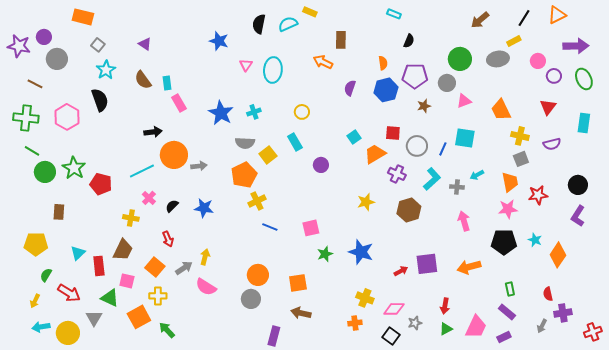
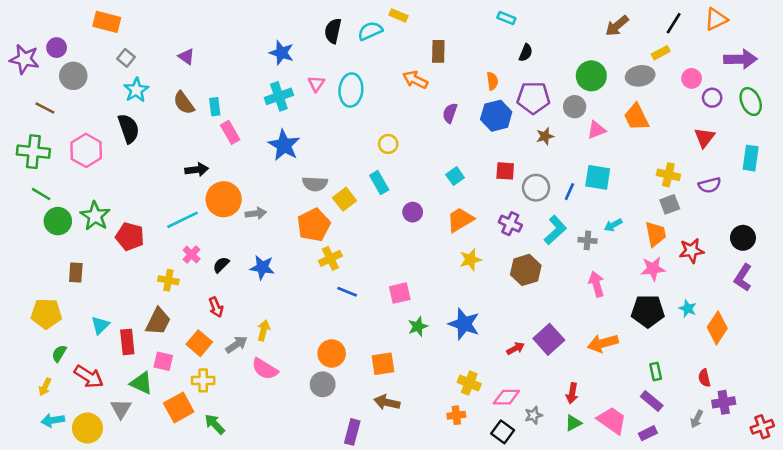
orange trapezoid: (501, 110) -> (636, 117), moved
cyan cross: (254, 112) -> (279, 96), moved, size x1.5
orange trapezoid: (375, 154) -> (460, 220), moved
purple square: (427, 264) -> (549, 339), turned -35
pink trapezoid: (476, 327) -> (612, 420), turned -80

